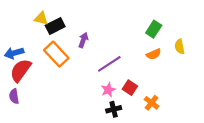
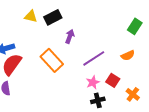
black rectangle: (55, 26) -> (53, 17), moved
orange rectangle: (56, 54) -> (52, 60), moved
orange semicircle: (154, 54) -> (128, 55), moved

